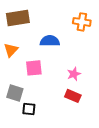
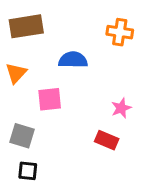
pink star: (74, 74) -> (121, 108), moved
black square: (29, 109) -> (28, 171), moved

